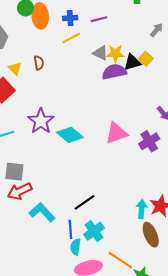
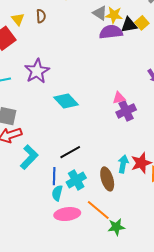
pink triangle: (116, 133) -> (119, 98), moved, size x0.6
cyan diamond: (70, 135) -> (66, 101), moved
purple cross: (149, 141) -> (126, 111), moved
cyan L-shape: (42, 212) -> (29, 157), turned 80
brown ellipse: (151, 235) -> (107, 179), moved

